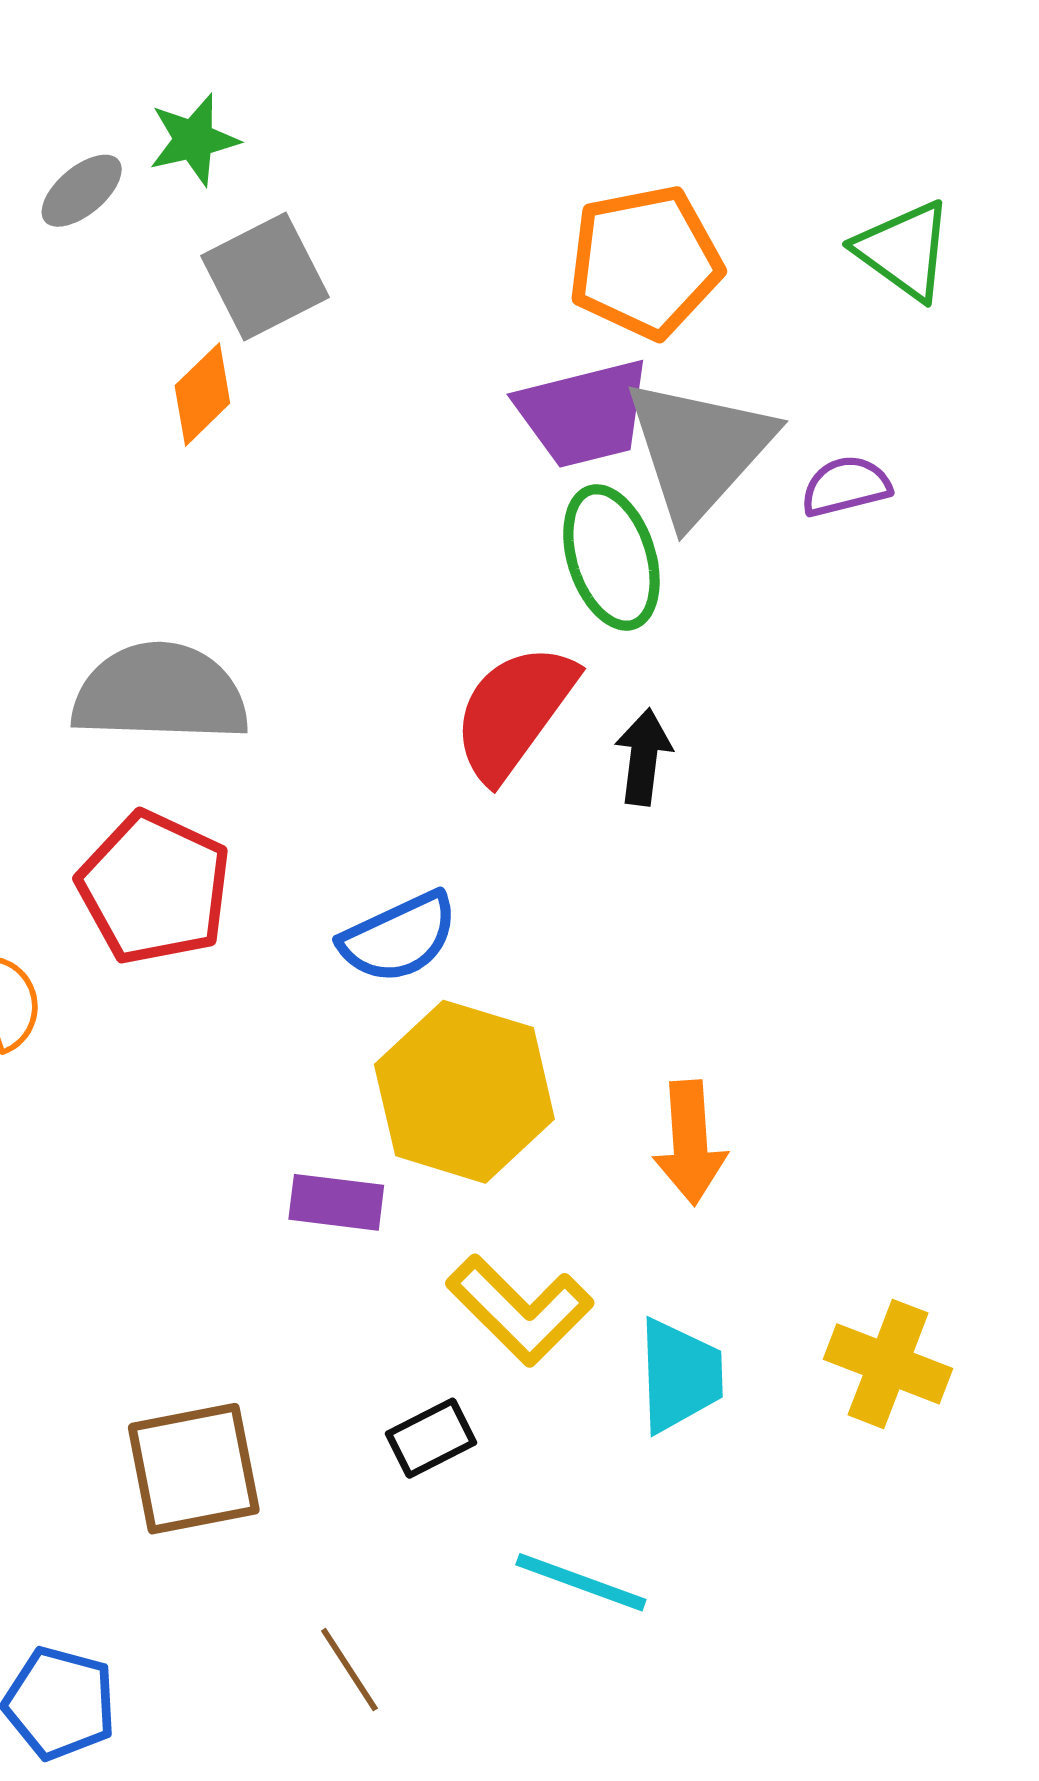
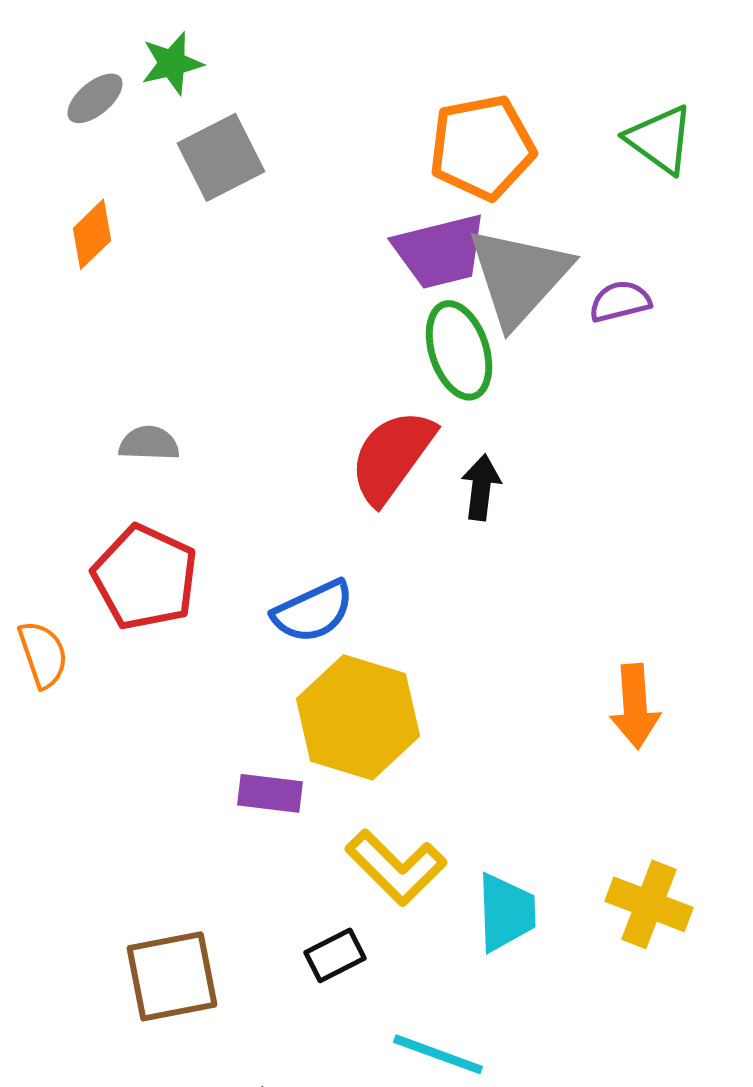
orange diamond: (202, 394) -> (92, 234), moved
gray semicircle: (160, 693) -> (149, 443), size x0.5
orange arrow: (690, 1143) -> (635, 706), moved

